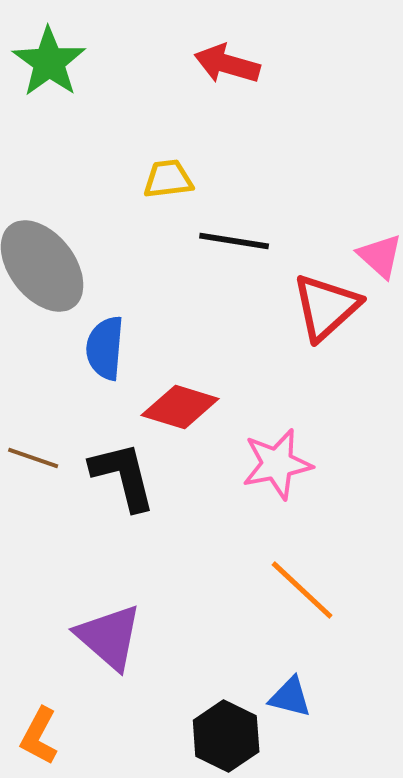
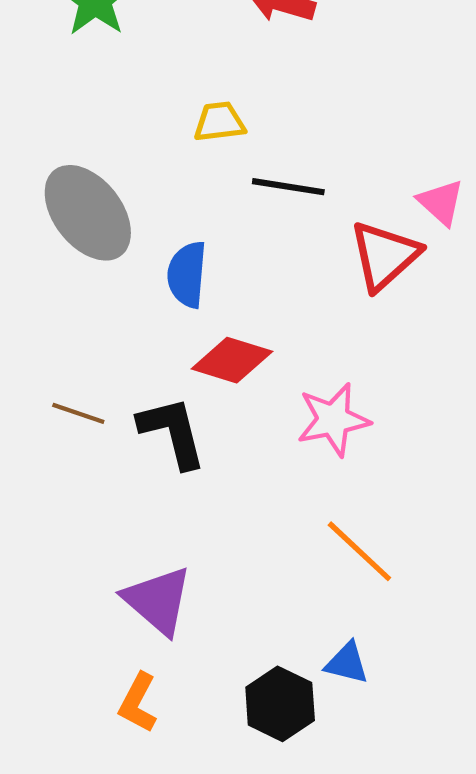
blue semicircle: (105, 348) -> (187, 274), moved
orange L-shape: (39, 736) -> (138, 703), moved

